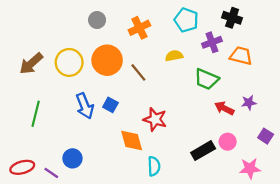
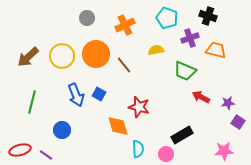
purple star: (249, 103) -> (228, 103), moved
pink circle: (228, 142) -> (166, 154), moved
blue circle: (72, 158) -> (62, 130), moved

